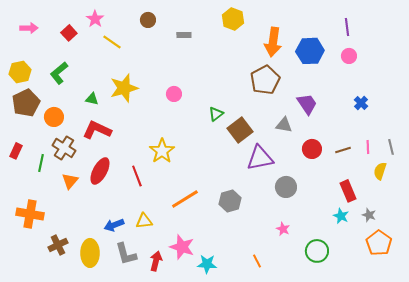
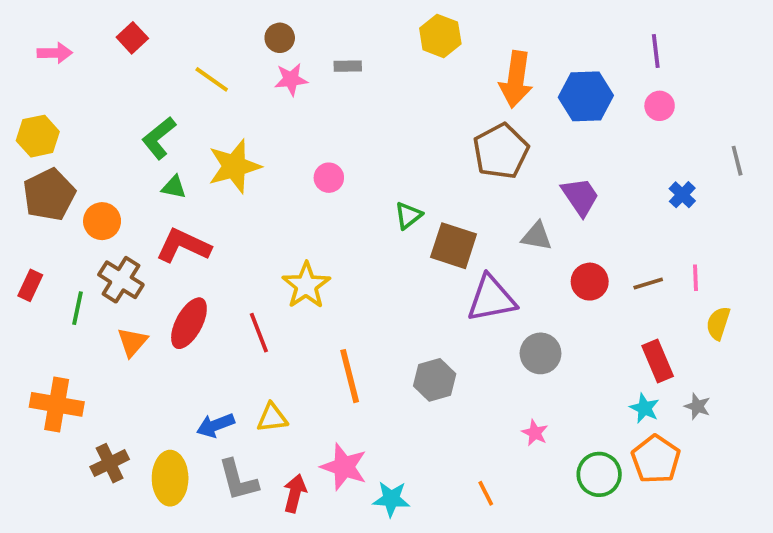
pink star: (95, 19) -> (291, 79), moved, turned 30
red square: (69, 33) -> (132, 38), moved
green L-shape: (59, 73) -> (159, 138), moved
brown square: (240, 130) -> (454, 246), turned -35
gray line: (391, 147) -> (737, 161), moved
orange line: (185, 199) -> (350, 376), turned -72
orange pentagon: (379, 243) -> (656, 459), moved

